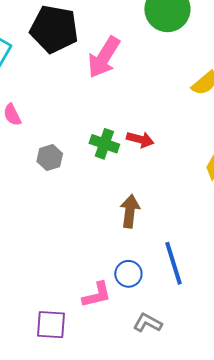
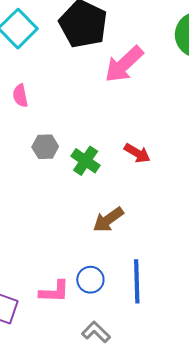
green cross: (104, 144) -> (86, 161), moved
brown arrow: (130, 211) -> (108, 220), turned -148

